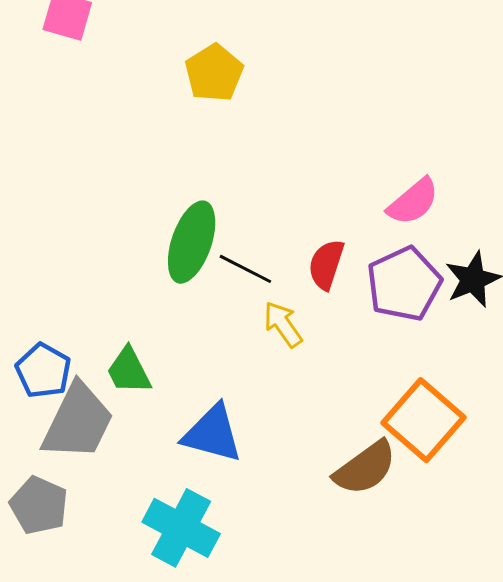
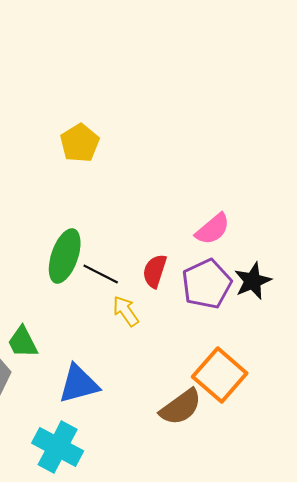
blue triangle: (213, 434) -> (79, 384), turned -30

